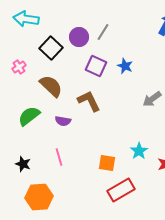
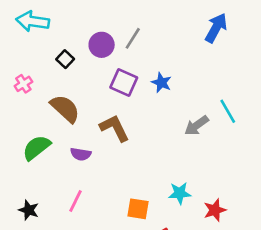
black square: (51, 48) -> (65, 59), size x0.6
cyan star: (139, 151) -> (180, 193), turned 30
pink line: (59, 157) -> (76, 201), turned 42

